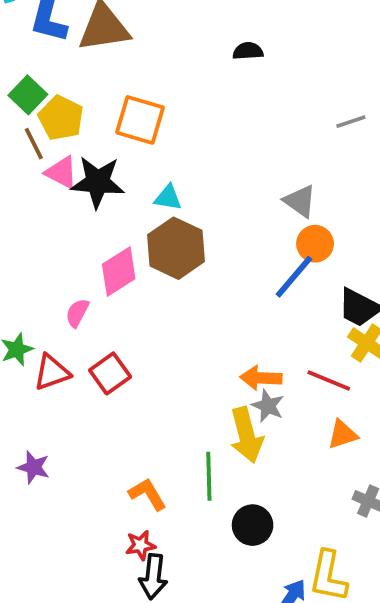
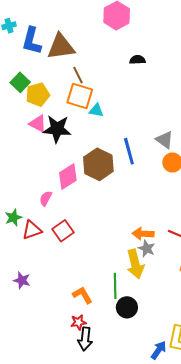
yellow pentagon: (61, 118) -> (38, 95), turned 30
brown line: (34, 144) -> (78, 75), moved
cyan triangle: (168, 198) -> (96, 110), moved
blue line: (294, 277) -> (129, 151), moved, turned -56
black circle: (253, 525) -> (127, 307), moved

